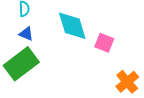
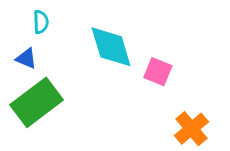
blue triangle: (26, 34) -> (26, 58), moved

